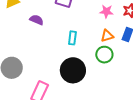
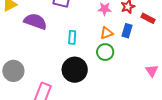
purple semicircle: (37, 20) -> (35, 21), size x1.6

